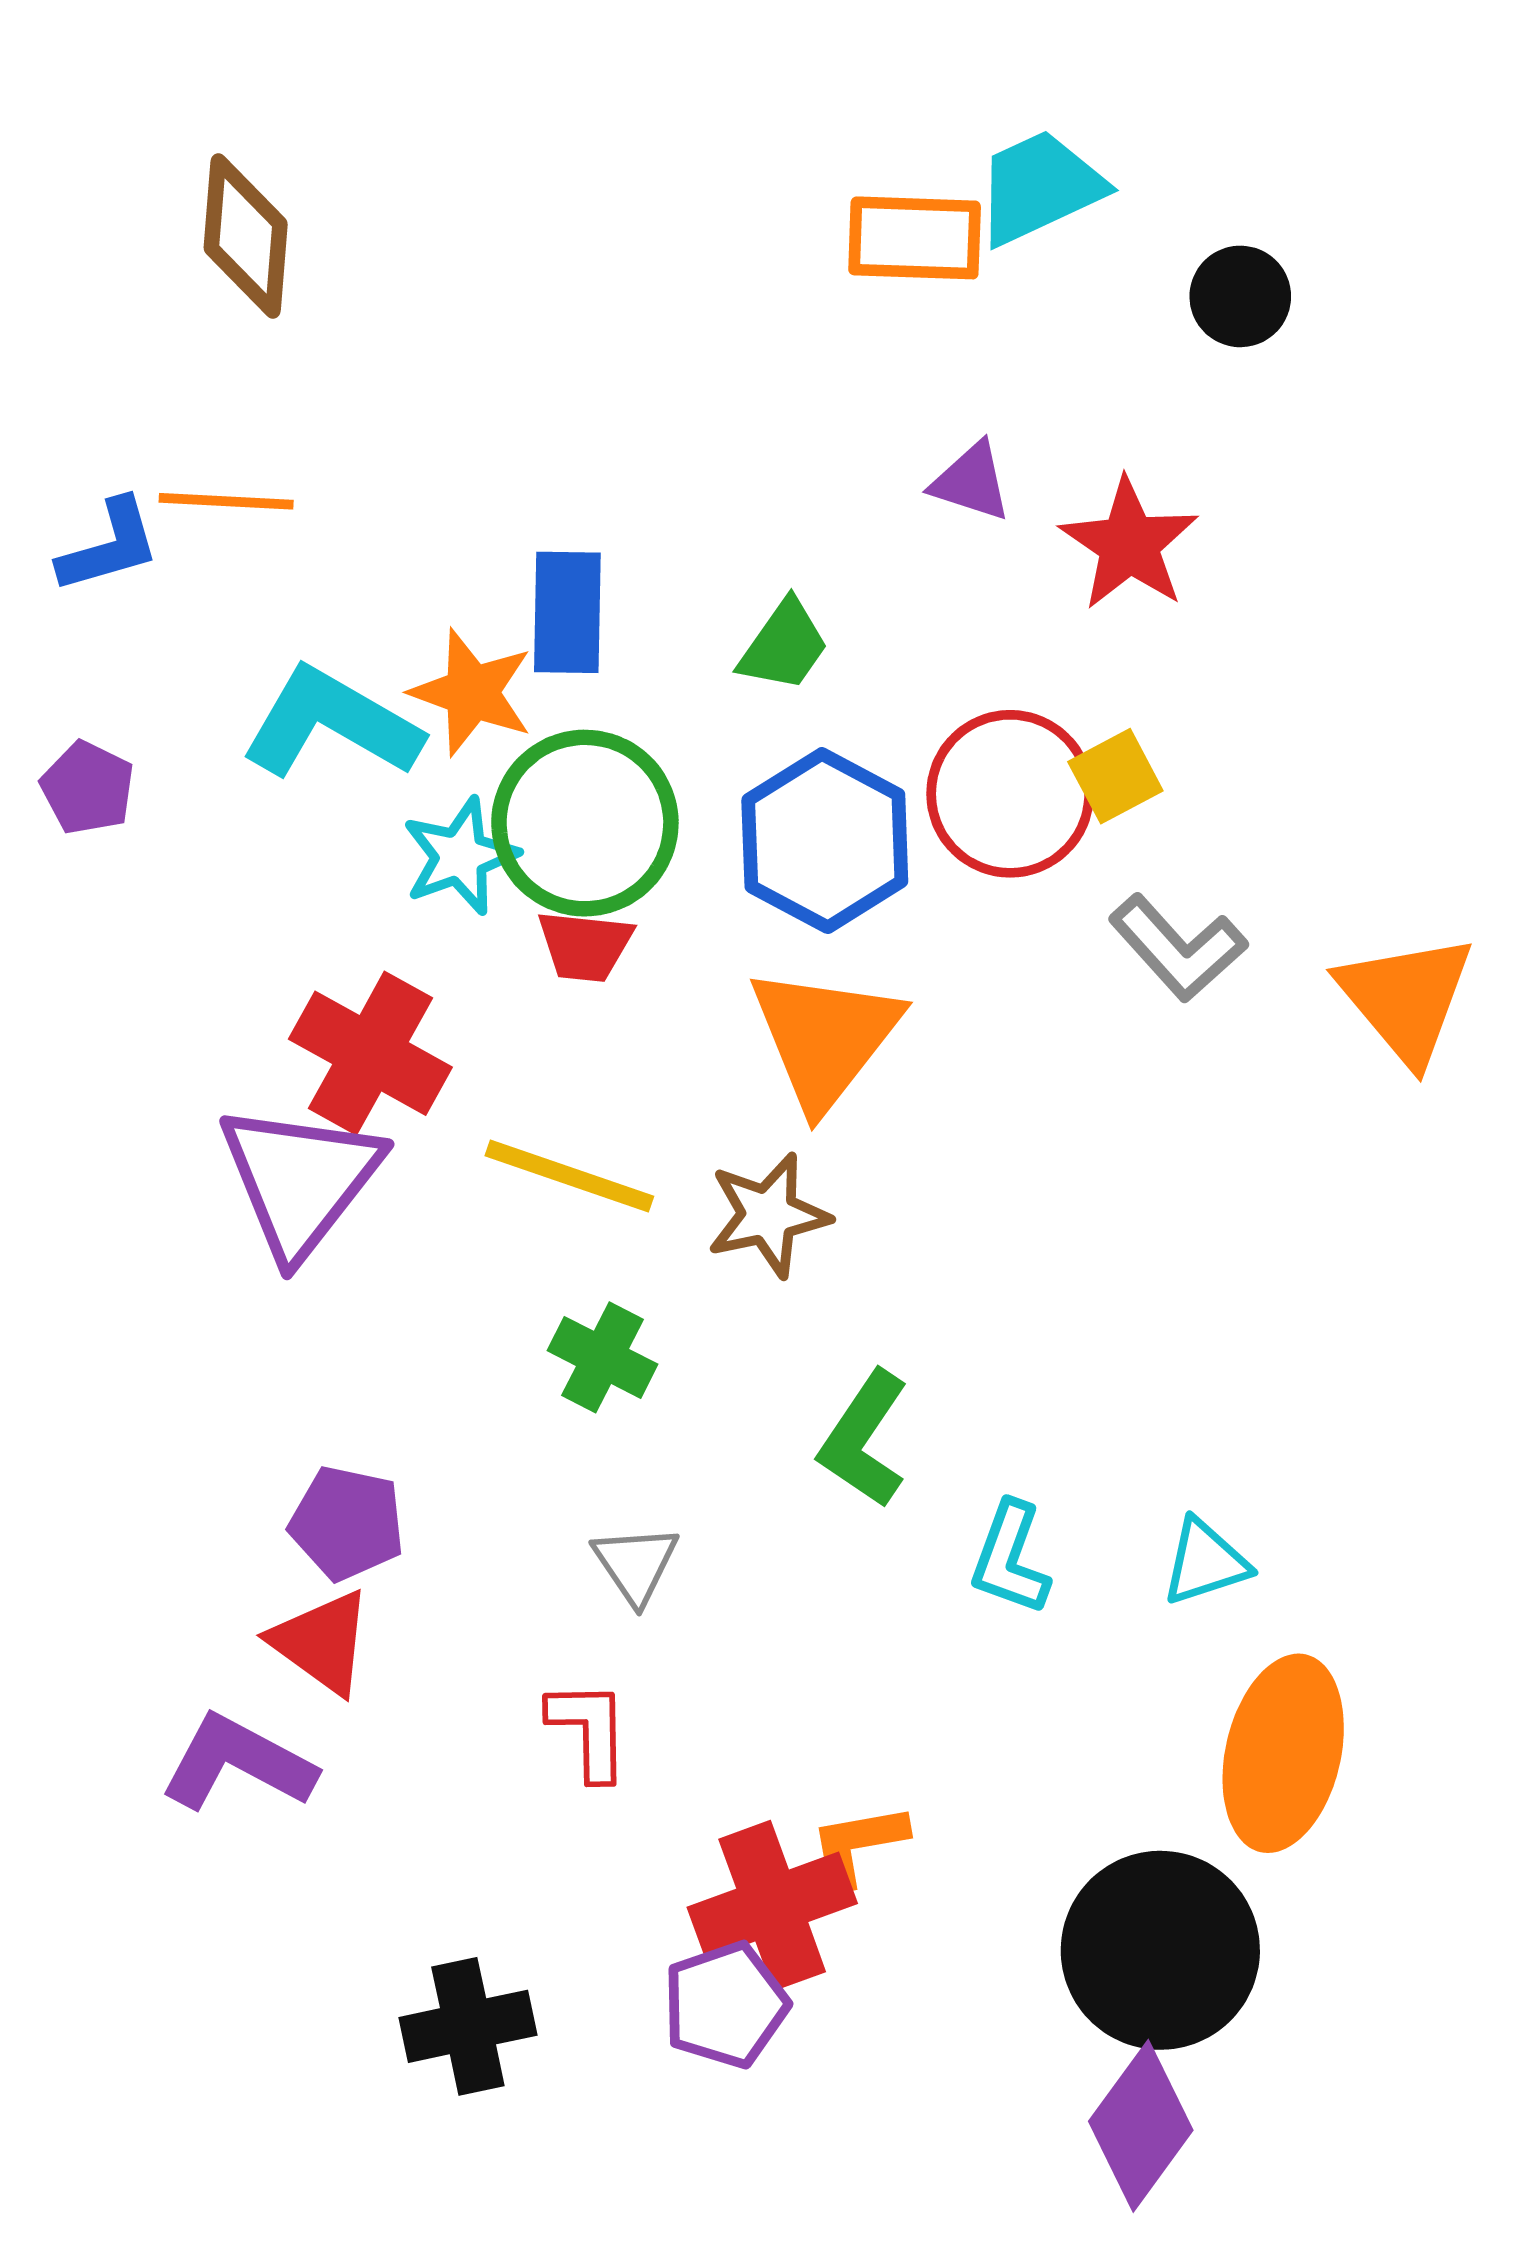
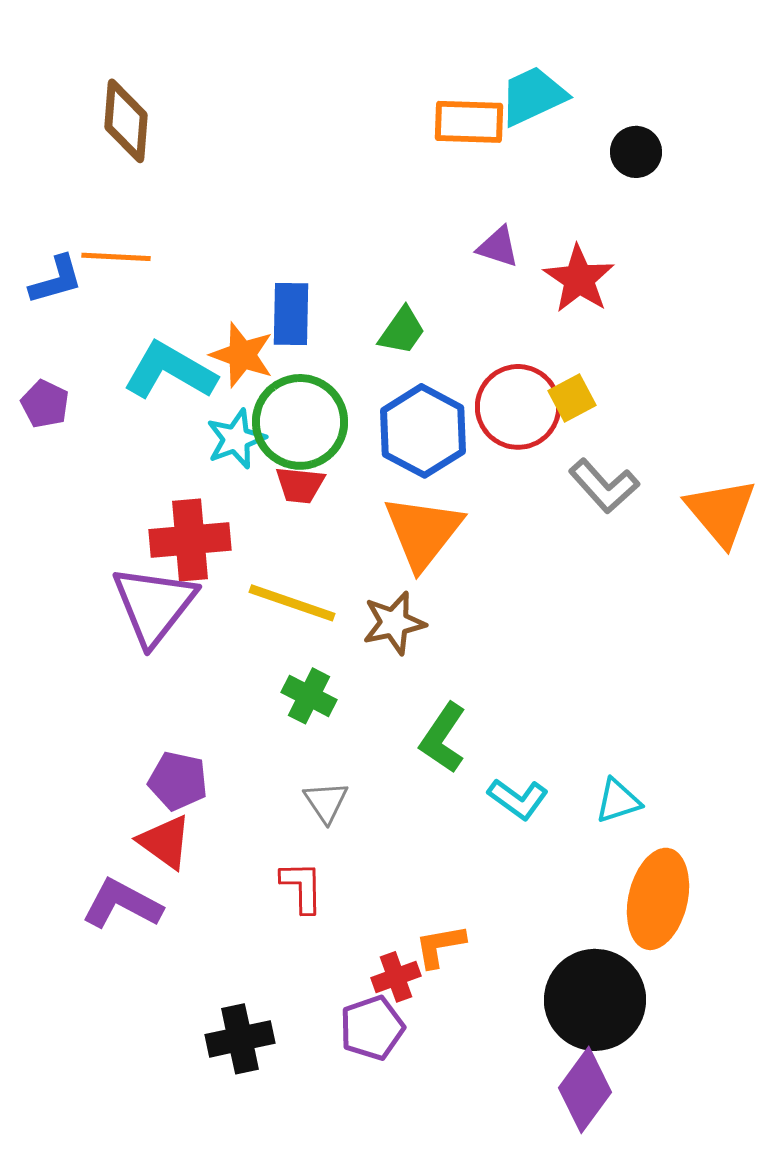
red cross: (370, 1053) -> (190, 540), turned -34
cyan L-shape: (1010, 1558) -> (518, 799), turned -74
red cross: (772, 1905) -> (396, 977), size x0.6

